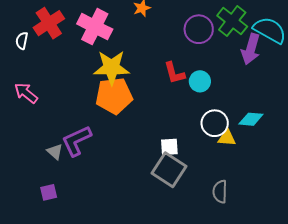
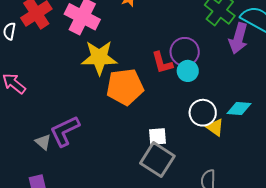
purple circle: (199, 29) -> (185, 52), moved
orange pentagon: (114, 96) -> (125, 87), moved
yellow triangle: (227, 138) -> (215, 127), turned 30

